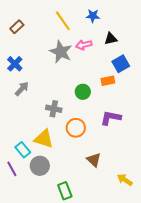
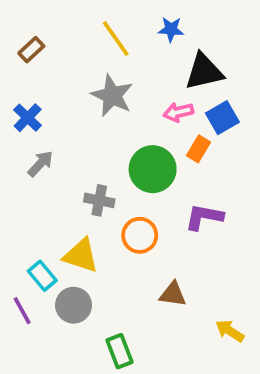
black triangle: (111, 39) -> (204, 72), size x1.6
pink arrow: (84, 45) -> (178, 112), moved
orange rectangle: (108, 81) -> (199, 149), turned -48
green circle: (83, 92) -> (153, 169), size x1.6
brown triangle: (94, 160) -> (173, 294), turned -35

